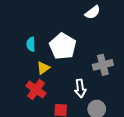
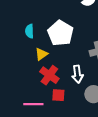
red cross: (36, 89) -> (49, 75), moved

